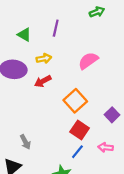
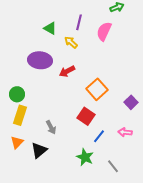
yellow arrow: (44, 59) -> (71, 42), moved, turned -128
pink semicircle: (88, 61) -> (104, 31), moved, turned -30
red square: (80, 130) -> (86, 116), moved

